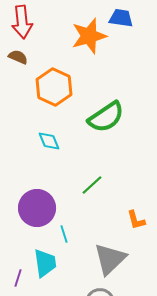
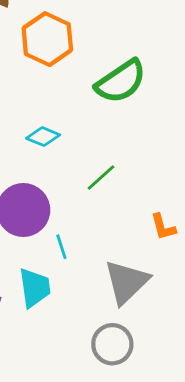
cyan diamond: (49, 141) -> (43, 137), moved, turned -45

